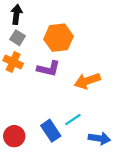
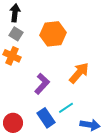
purple L-shape: (49, 69) -> (42, 84), moved, turned -60
orange arrow: (87, 81) -> (79, 73), turned 150

